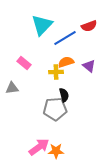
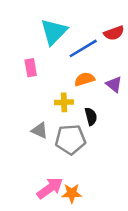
pink rectangle: (24, 63) -> (31, 68), moved, turned 40
yellow cross: (56, 72) -> (64, 102), moved
gray triangle: (12, 88) -> (40, 130), moved, turned 32
black semicircle: (64, 95) -> (91, 116), moved

